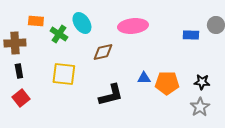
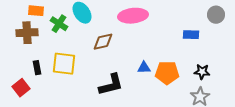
blue rectangle: (191, 35) -> (191, 35), moved
brown cross: (15, 43) -> (27, 33), moved
black rectangle: (19, 71) -> (37, 68), moved

